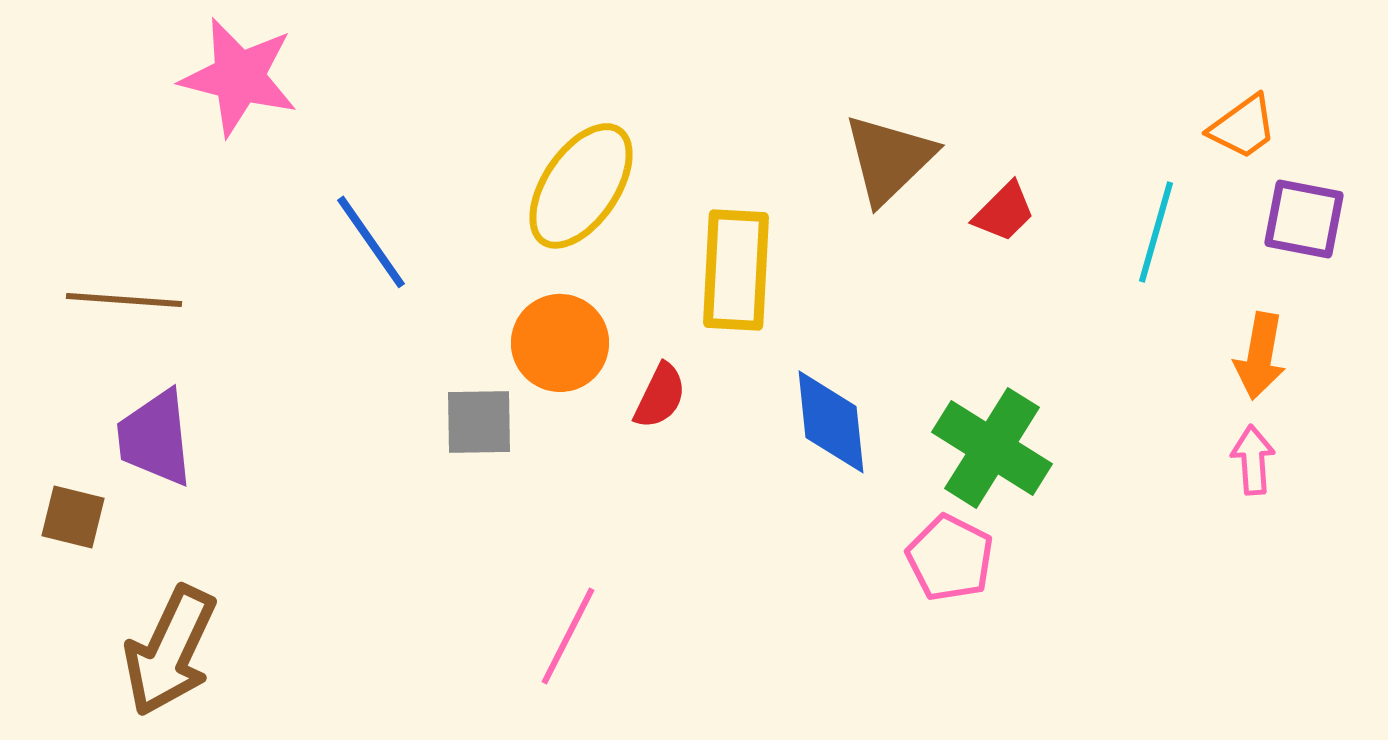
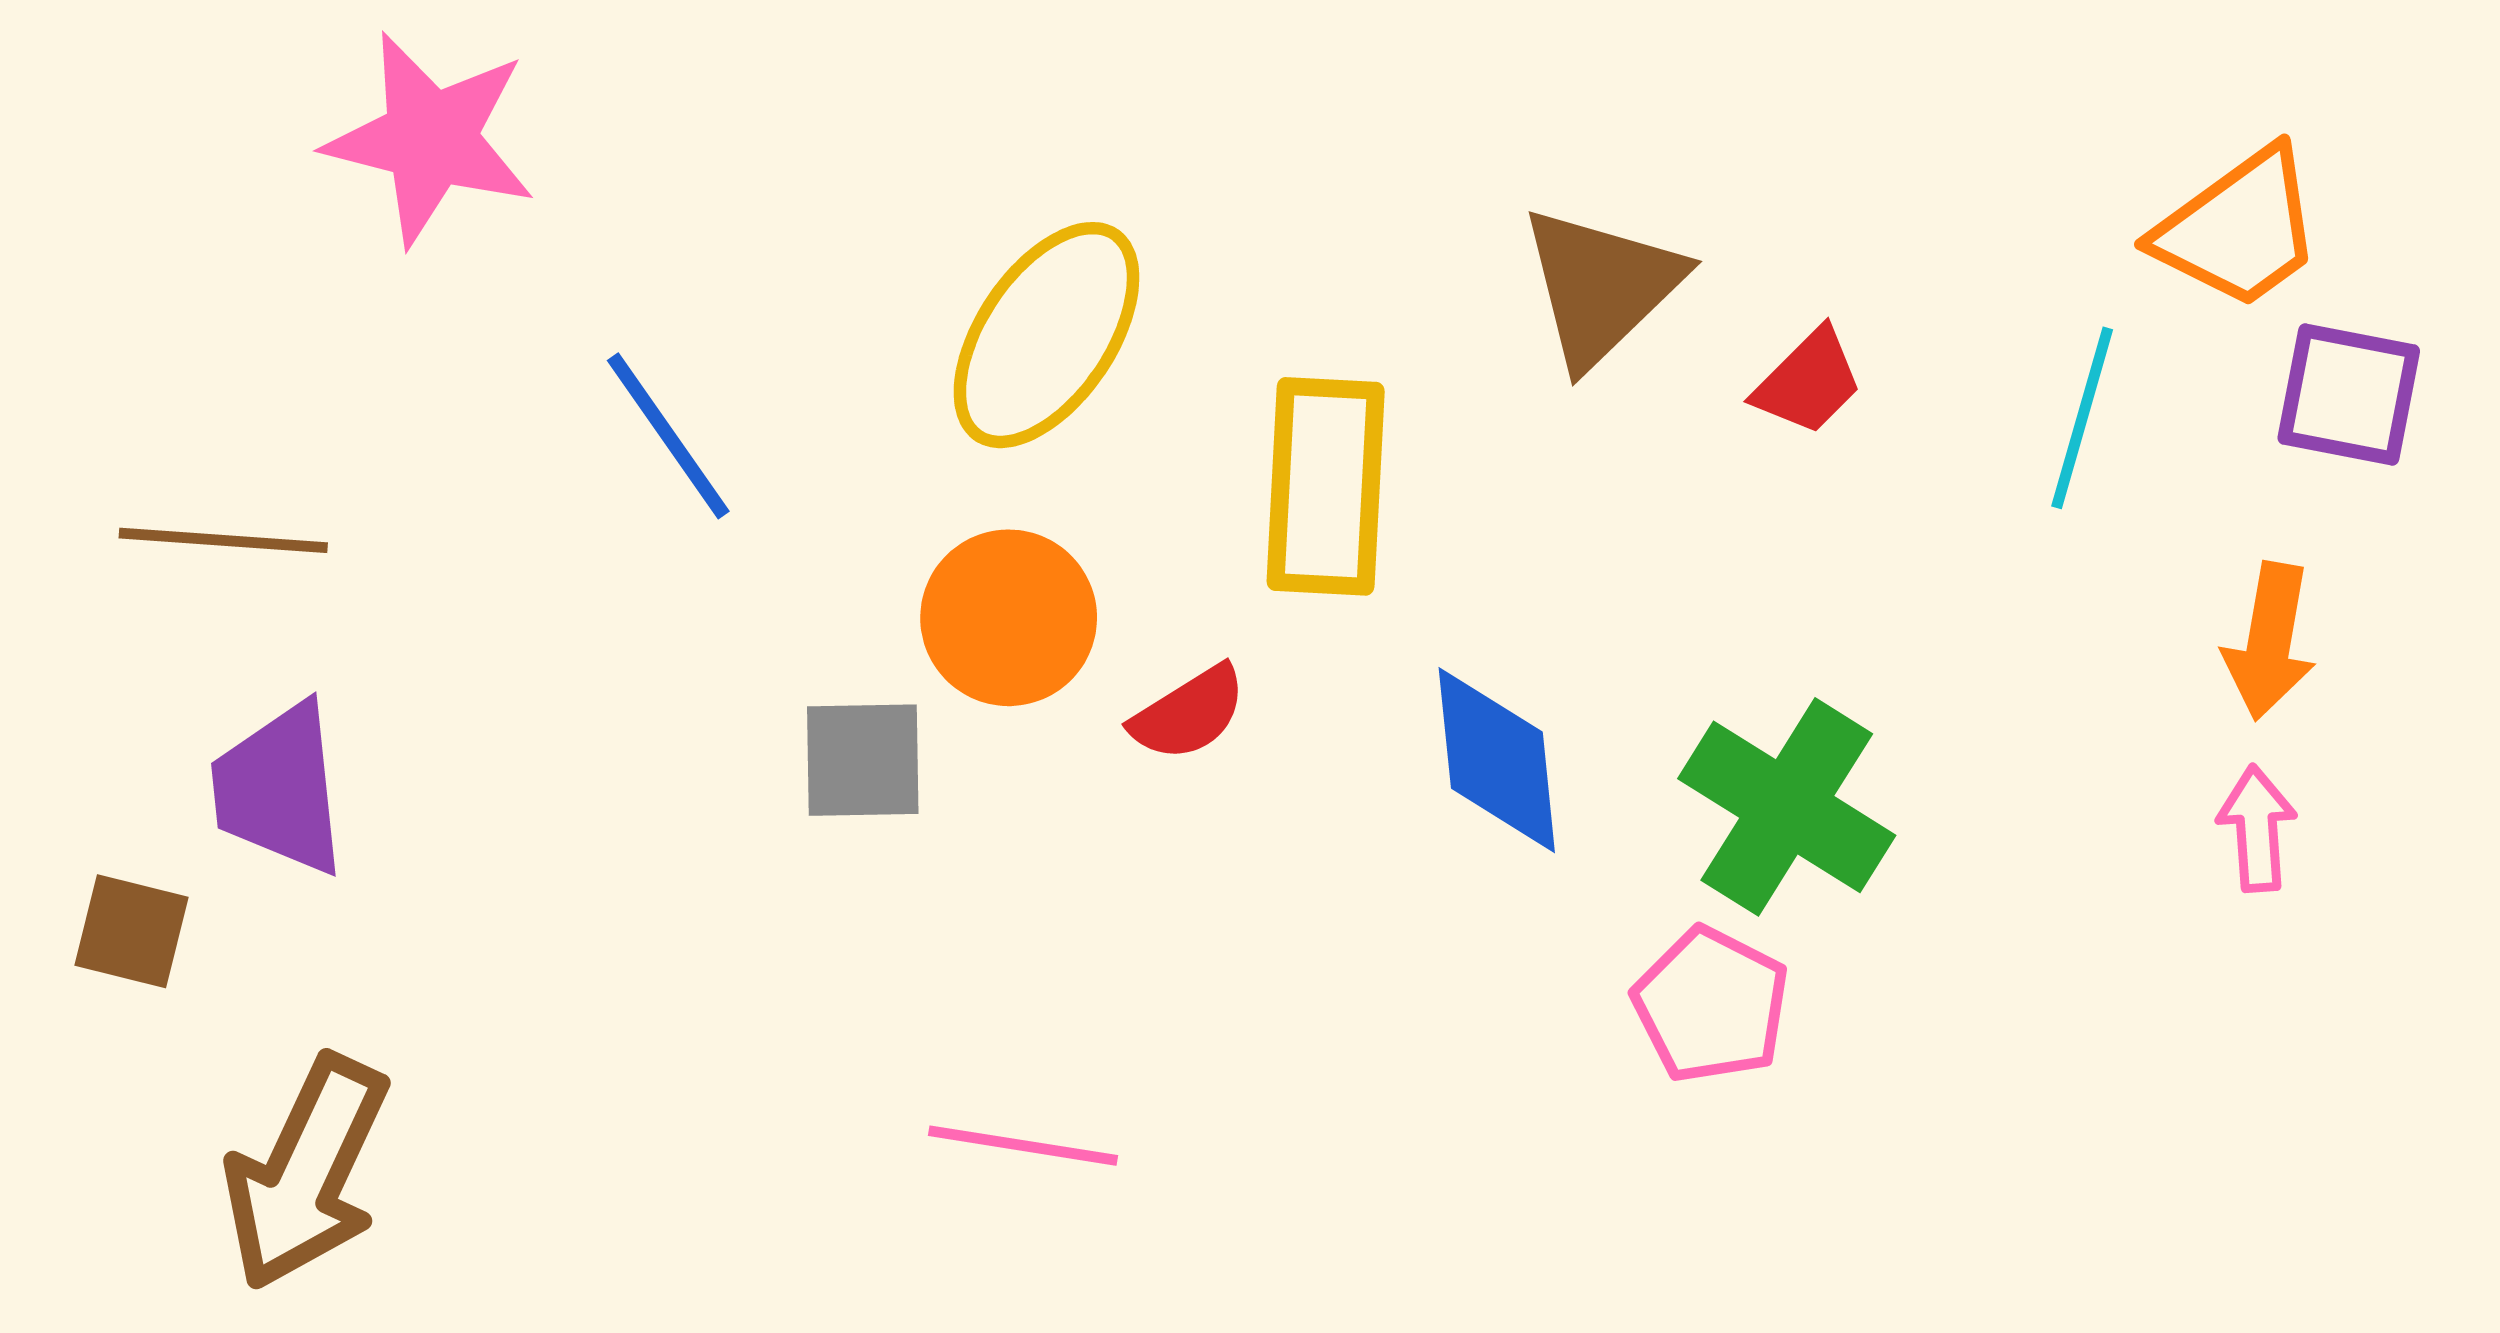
orange trapezoid: (1243, 127) -> (2239, 229), size x1.4
red semicircle: (660, 396) -> (1189, 713), turned 32
pink line: (568, 636) -> (1023, 1146), turned 72

